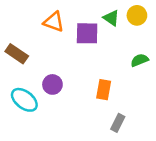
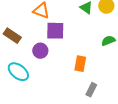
purple square: (87, 33) -> (55, 31), moved
purple circle: (52, 84) -> (40, 51), moved

